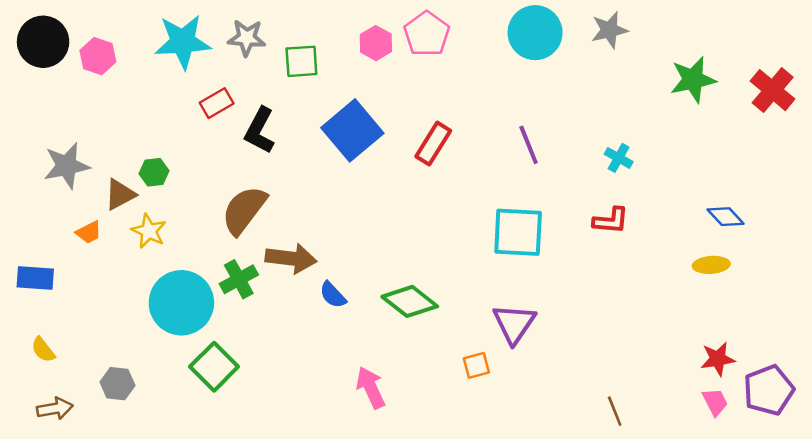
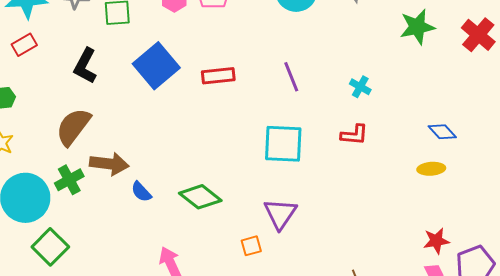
red rectangle: (217, 103) -> (24, 45), moved
red rectangle: (433, 144) -> (218, 76), turned 52

